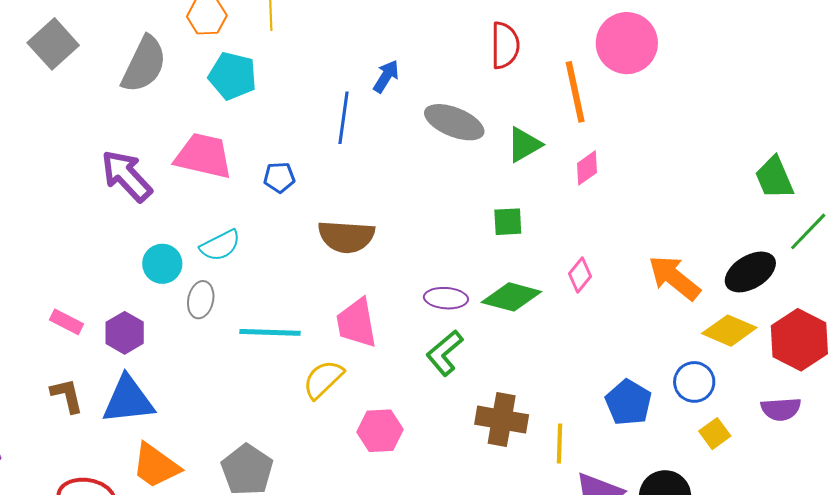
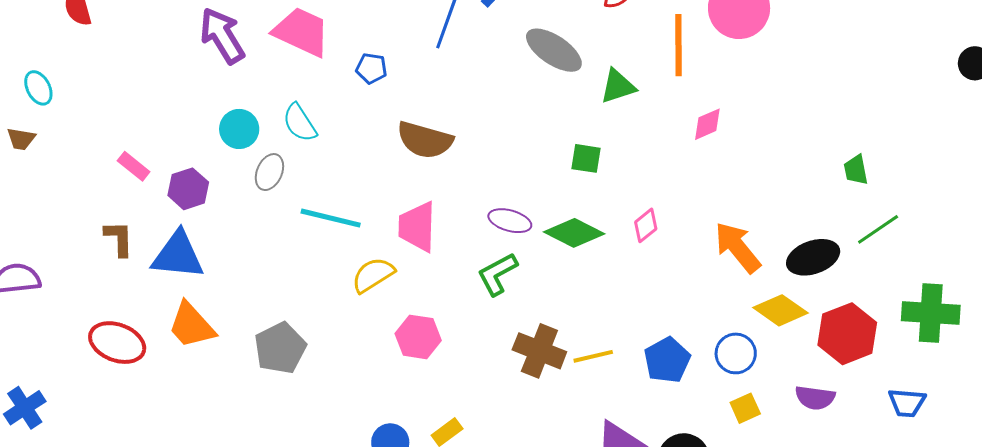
pink diamond: (587, 168) -> (707, 124), moved
green trapezoid: (774, 178) -> (856, 170), size x0.7
cyan semicircle: (220, 245) -> (300, 123), turned 72
yellow line: (560, 444) -> (593, 356), moved, turned 63

